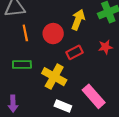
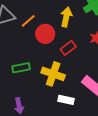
orange line: (25, 33) -> (28, 21), moved, turned 70

